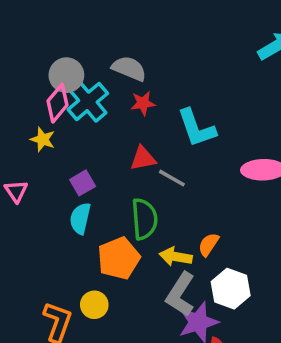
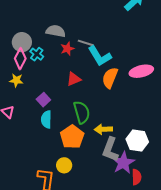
cyan cross: (88, 101) -> (37, 54), size x0.6
gray line: (172, 178) -> (86, 43), moved
orange semicircle: (209, 245) -> (110, 78), moved, size x1.5

